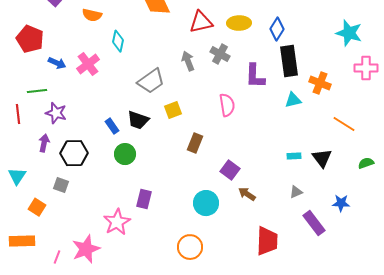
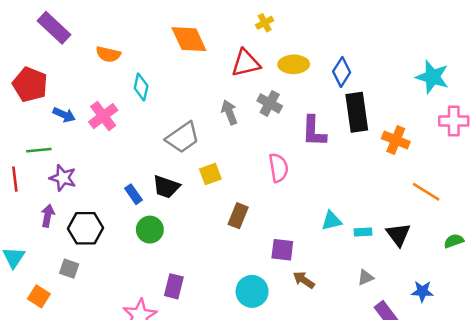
cyan triangle: (293, 100) -> (331, 221), moved
purple square: (230, 170) -> (282, 250), turned -30

